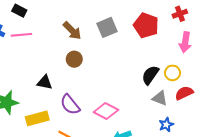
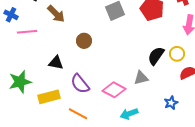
brown arrow: (72, 31) -> (56, 14), moved
pink line: (21, 35) -> (27, 32), moved
gray triangle: (160, 98) -> (141, 78), moved, turned -35

